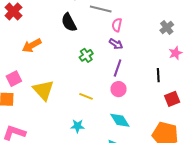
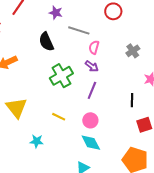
gray cross: (167, 28) -> (133, 51), moved
green cross: (86, 55) -> (61, 76), size x1.6
pink circle: (119, 89) -> (90, 120), moved
cyan star: (78, 126) -> (37, 141), moved

